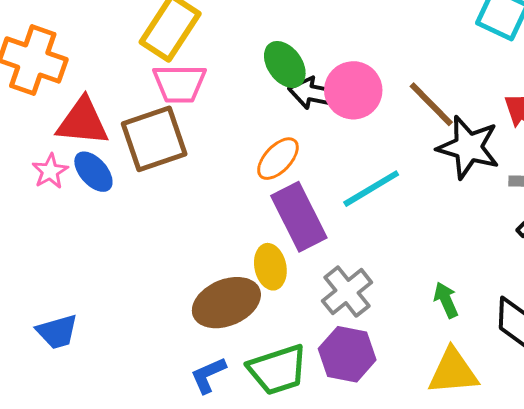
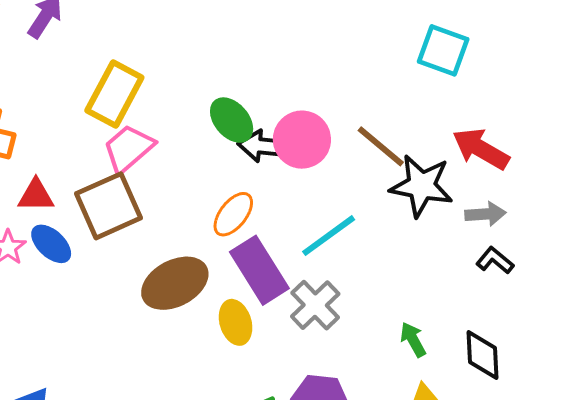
pink trapezoid: (179, 84) -> (129, 149), turned 144
red triangle: (83, 122) -> (36, 195), size x0.7
gray cross: (347, 292) -> (315, 305), moved
brown ellipse: (226, 303) -> (175, 283), moved

